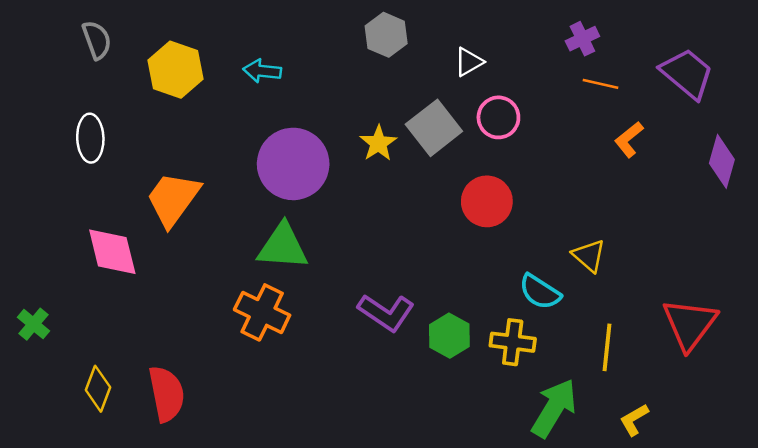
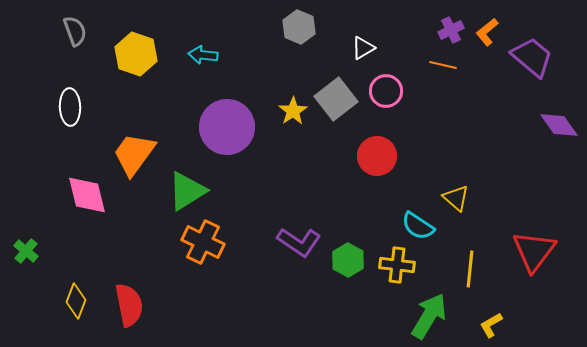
orange line: (601, 84) -> (443, 65), moved
orange L-shape: (629, 139) -> (487, 32), moved
purple diamond: (722, 161) -> (559, 125), turned -51
green triangle: (283, 247) -> (187, 191), moved, turned -36

